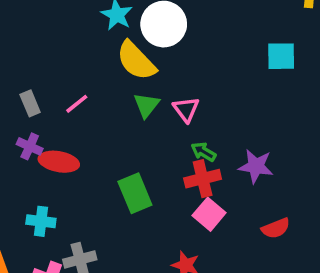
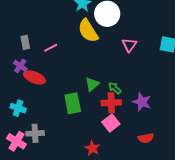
green triangle: (147, 105) -> (92, 84), moved
pink triangle: (186, 109) -> (129, 45), moved

